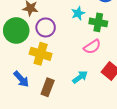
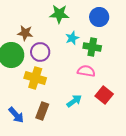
pink semicircle: (92, 47) -> (86, 71), turned -138
blue arrow: (21, 79) -> (16, 115), moved

